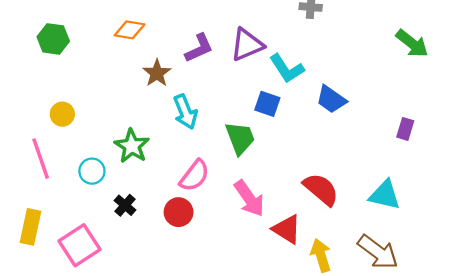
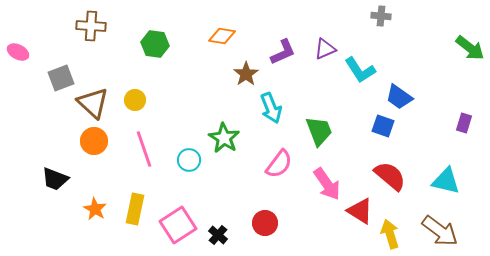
purple triangle: (247, 45) -> (325, 49), size x0.7
blue square: (267, 104) -> (383, 126), moved
yellow circle: (62, 114) -> (135, 100), moved
black cross: (125, 205) -> (218, 235), moved
red circle: (179, 212) -> (265, 223), moved

